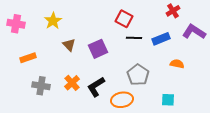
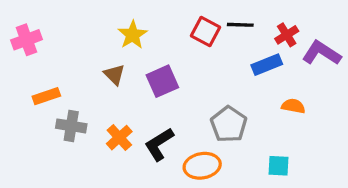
red cross: (173, 11) -> (287, 35), moved
yellow star: (53, 21) -> (133, 35), moved
pink cross: (16, 24) -> (26, 40), turned -30
black line: (134, 38) -> (240, 25), moved
gray cross: (41, 86) -> (71, 126), moved

